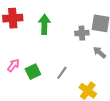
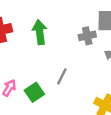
gray line: (62, 73) -> (62, 76), moved

